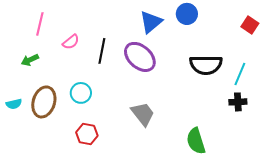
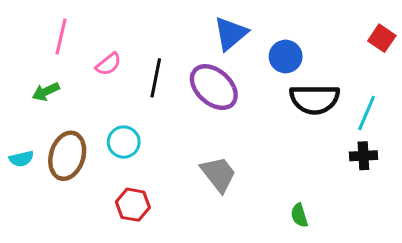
blue circle: (187, 14) -> (286, 57), moved
green semicircle: (196, 141) -> (299, 215), size x0.6

